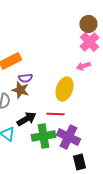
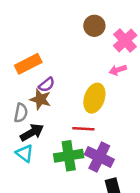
brown circle: (88, 24) -> (94, 26), moved
purple semicircle: (25, 78) -> (47, 85), turned -32
black arrow: (26, 119) -> (32, 132), moved

